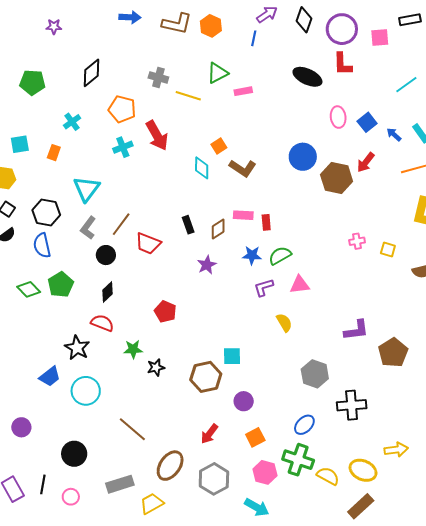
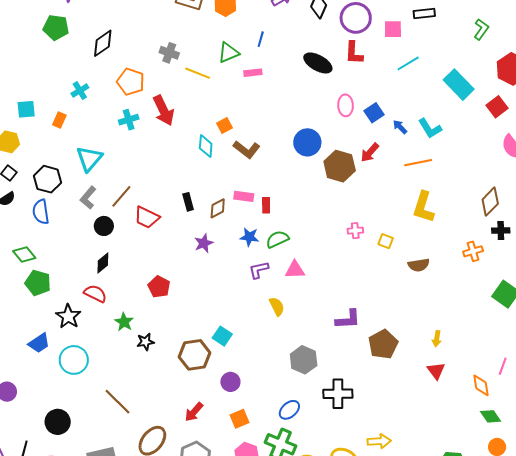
blue line: (254, 38) -> (261, 39), moved
green pentagon: (32, 82) -> (56, 27), moved
cyan line: (406, 85) -> (408, 63), moved
green pentagon: (61, 285) -> (38, 283), moved, turned -30
green star: (133, 349) -> (124, 322), turned 30
cyan square: (232, 356) -> (222, 336), turned 30

